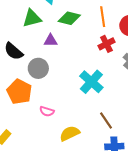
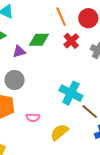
green diamond: (69, 18) -> (39, 40), moved
cyan cross: (91, 82) -> (71, 93), moved

